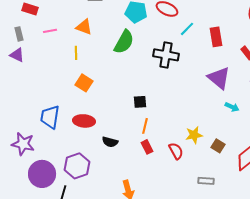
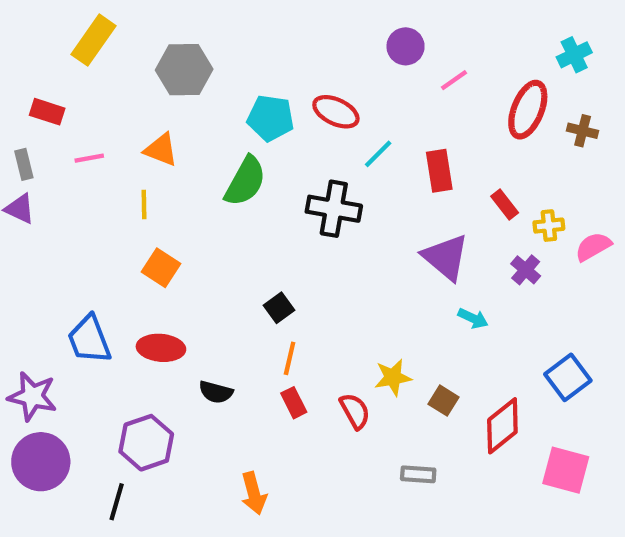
black square: (140, 102) -> (279, 308), turned -32
blue trapezoid: (50, 117) -> (89, 339), turned -30
purple circle: (42, 174) -> (41, 462), moved

